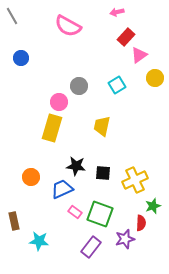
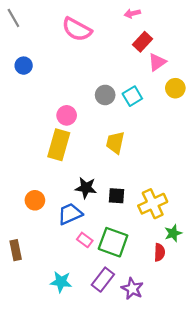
gray circle: (79, 86) -> (105, 95), moved
purple star: (125, 239) -> (132, 289), moved, turned -30
cyan star: (39, 241) -> (61, 282), moved

